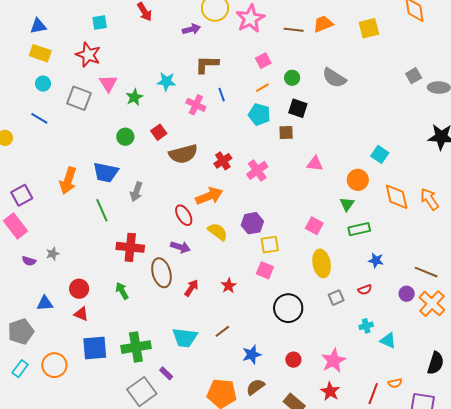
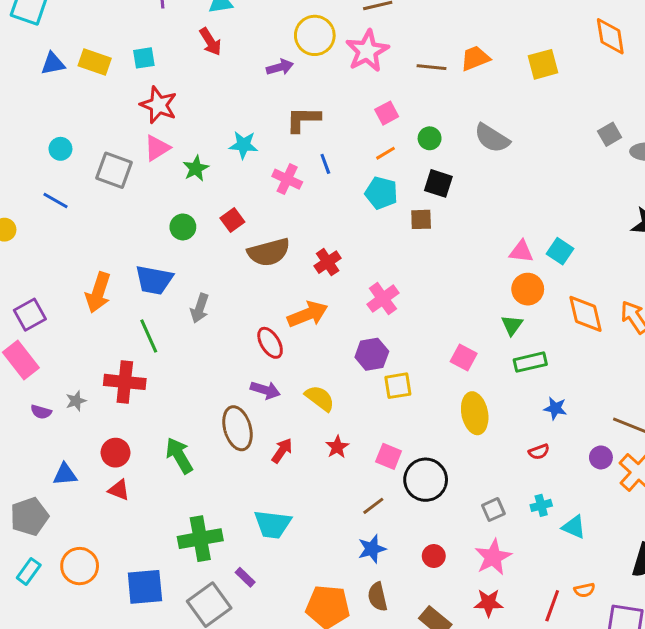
yellow rectangle: (40, 53) -> (95, 62), moved
red star: (88, 55) -> (159, 105), moved
pink triangle: (108, 83) -> (157, 148), turned 30
pink triangle: (315, 164) -> (521, 252), moved
pink cross: (257, 170) -> (383, 299), moved
yellow semicircle: (218, 232) -> (320, 398), moved
red cross: (130, 247) -> (125, 382), moved
pink square: (265, 270) -> (389, 456), moved
green arrow: (122, 291) -> (179, 455), size x1.4
gray square: (336, 298) -> (493, 510), moved
brown line: (222, 331) -> (373, 506), moved
blue square: (95, 348) -> (145, 587), moved
brown semicircle: (255, 387) -> (378, 597), turned -66
red star: (330, 391) -> (489, 603), turned -30

